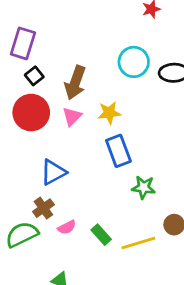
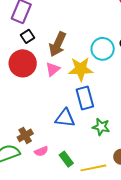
cyan circle: (134, 62) -> (103, 49), moved
yellow star: (109, 113) -> (81, 69), size x1.4
blue triangle: (53, 172) -> (65, 118), moved, turned 30

